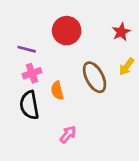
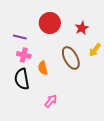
red star: (121, 32) -> (82, 28), moved
pink cross: (32, 73) -> (24, 55), turned 32

